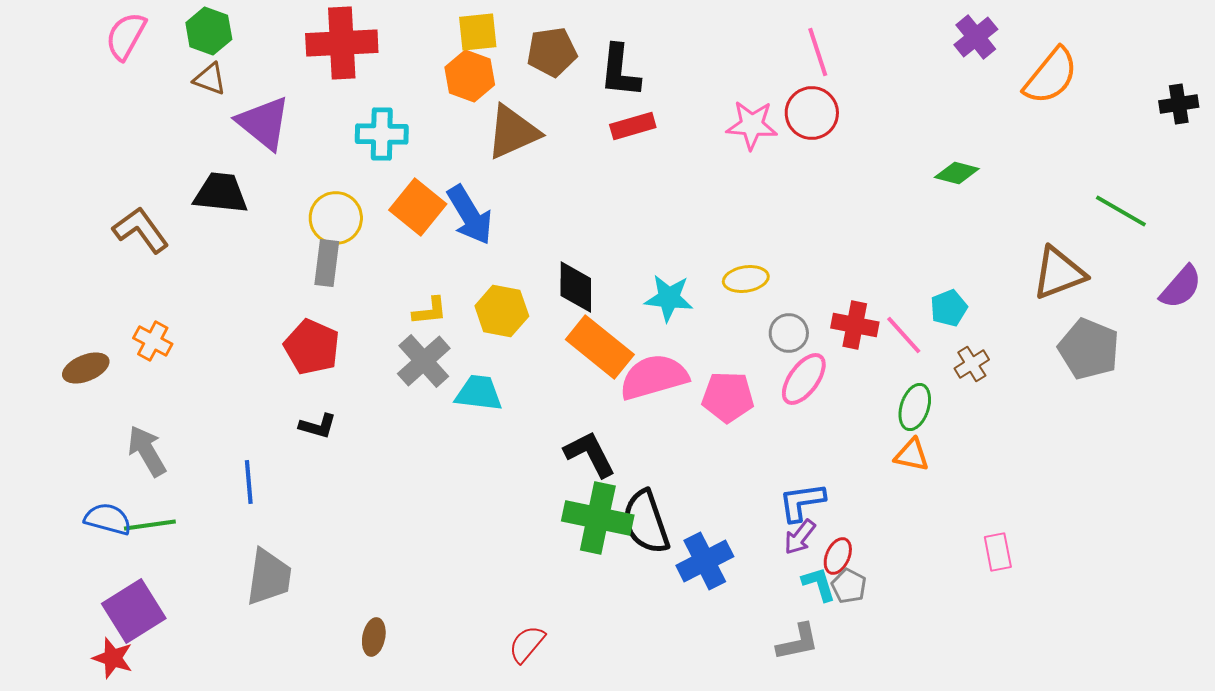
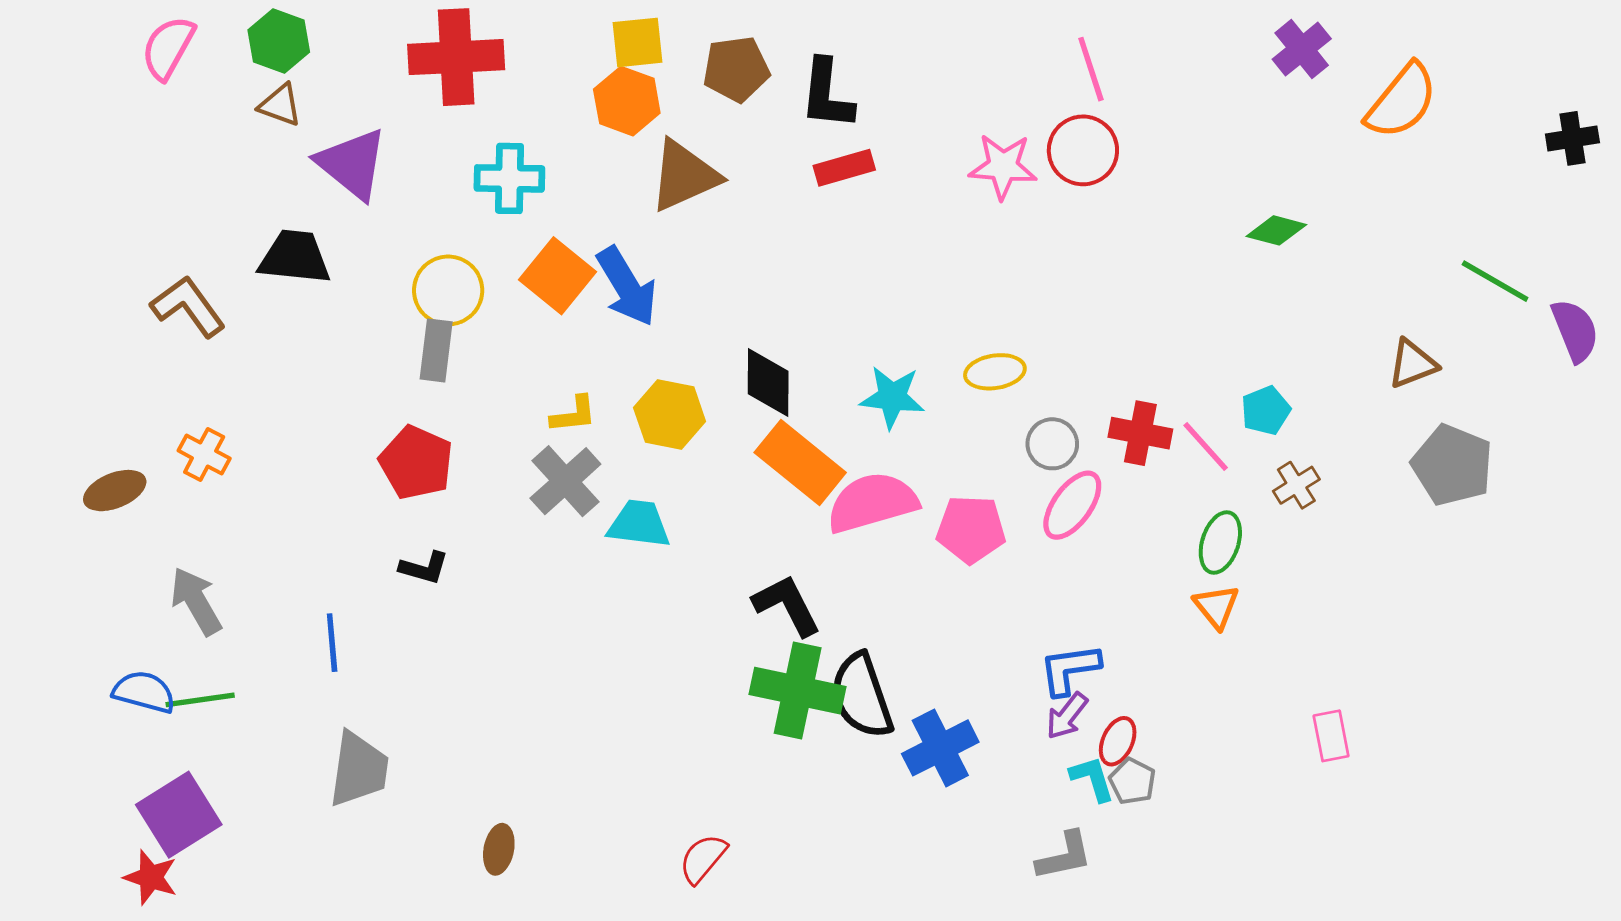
brown triangle: (1059, 273) -> (1412, 364), size x0.7
purple semicircle: (1181, 287) -> (1575, 330), moved, turned -63
orange triangle: (912, 455) -> (1216, 607), turned 39

